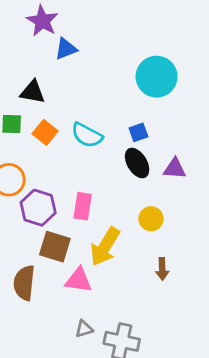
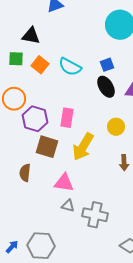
pink triangle: (79, 280) -> (64, 183), moved
brown semicircle: (24, 283) -> (25, 173), size x0.7
gray triangle: (84, 329) -> (68, 206), turned 32

